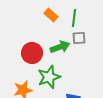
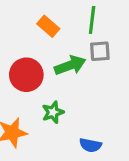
orange rectangle: (51, 15) -> (48, 26), moved
green star: (49, 77) -> (53, 112), size x0.6

